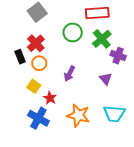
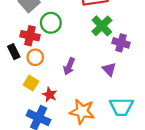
green circle: (73, 32) -> (51, 23), moved
red cross: (36, 43) -> (30, 36), turned -30

